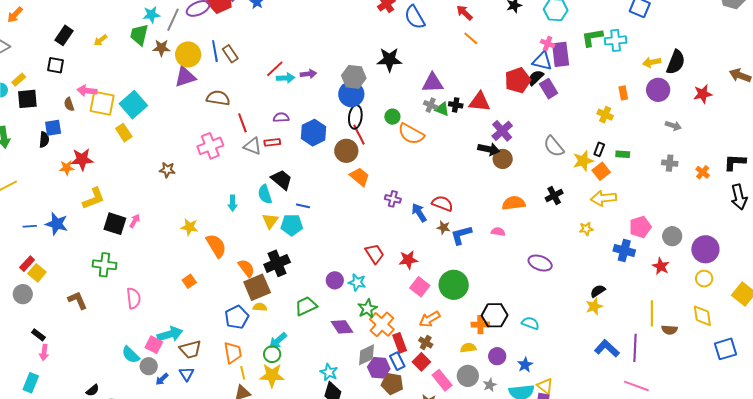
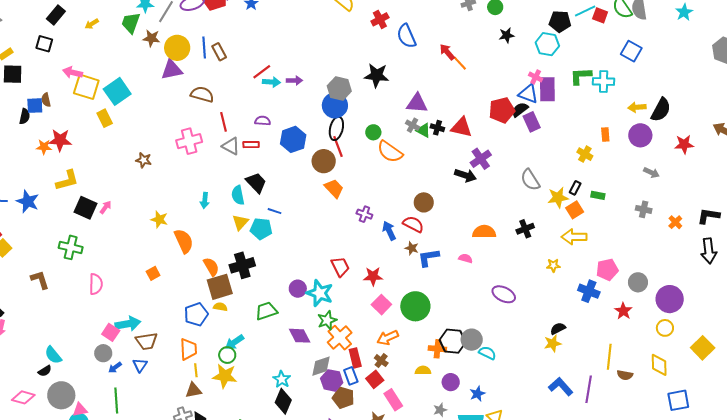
red arrow: (465, 13) -> (447, 52), moved
brown semicircle: (69, 104) -> (46, 100), moved
brown circle: (503, 159) -> (424, 202), moved
cyan star: (357, 282) -> (320, 293), size x1.5
cyan semicircle: (131, 355) -> (53, 355), moved
gray circle: (468, 376) -> (472, 340), moved

